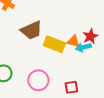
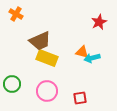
red star: (90, 36) -> (99, 22), moved
yellow rectangle: (54, 44) -> (47, 58), moved

